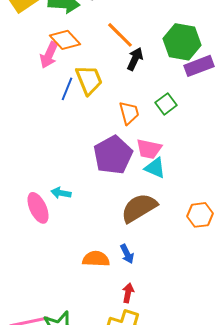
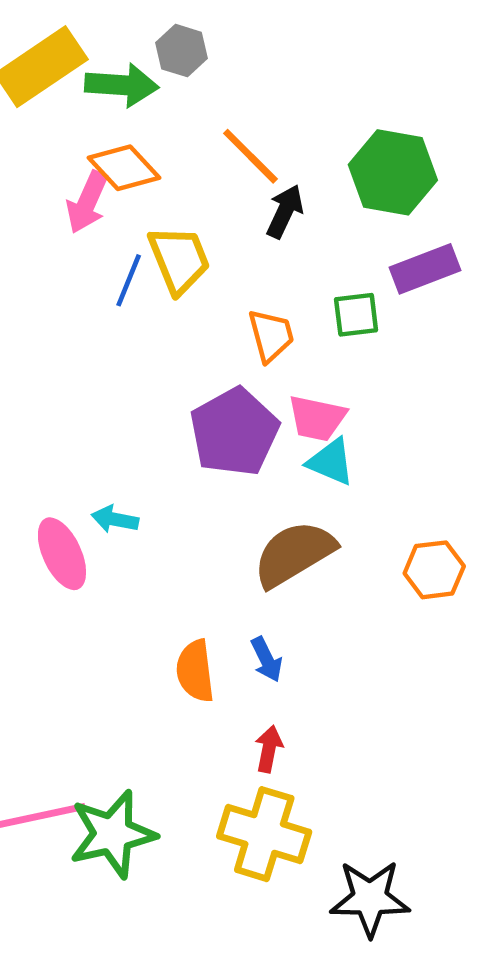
purple rectangle: (199, 66) -> (425, 269), moved
green square: (166, 104) -> (356, 315), turned 30
orange semicircle: (96, 259) -> (195, 671), turned -100

